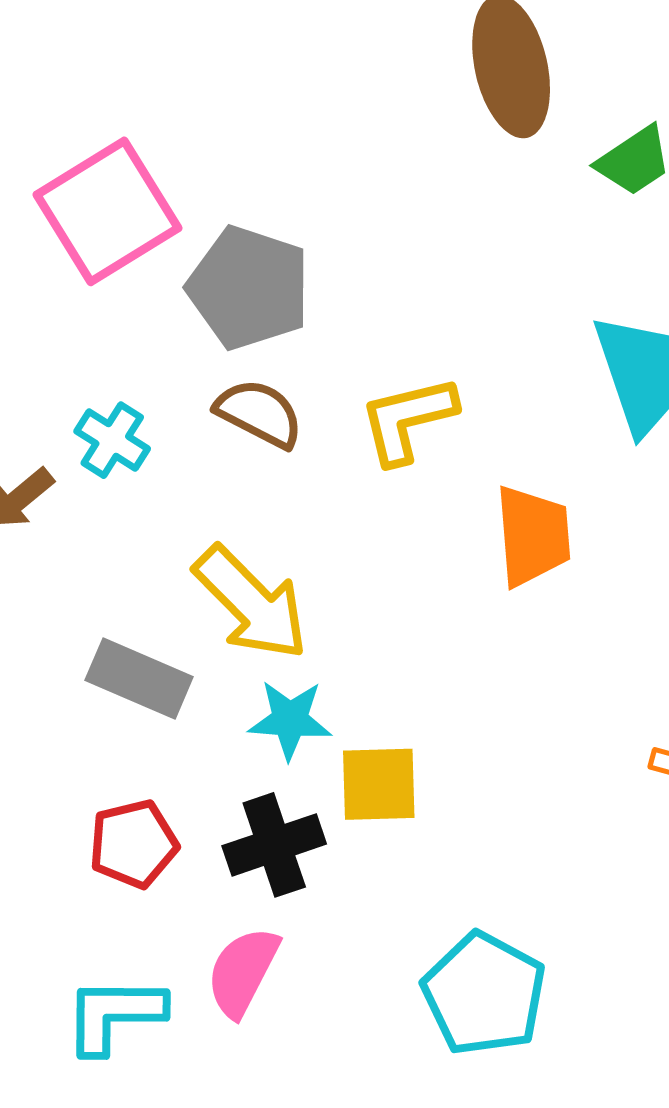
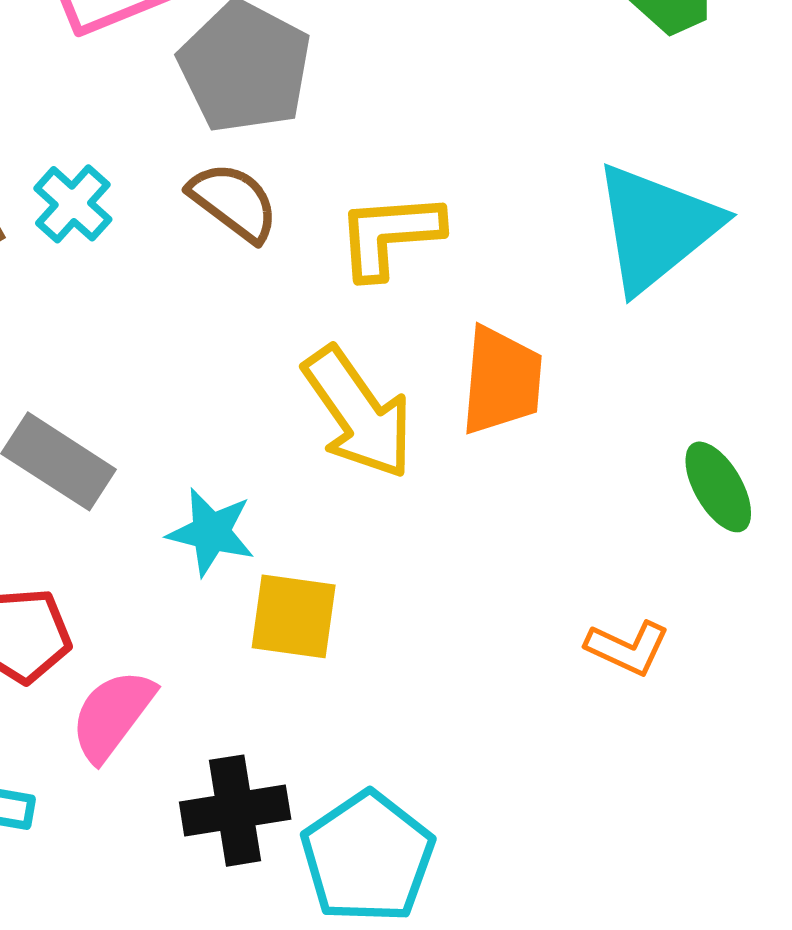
yellow arrow: (251, 603) -> (358, 413), moved
black cross: (274, 845) -> (235, 811), moved
pink semicircle: (243, 972) -> (112, 715), moved

